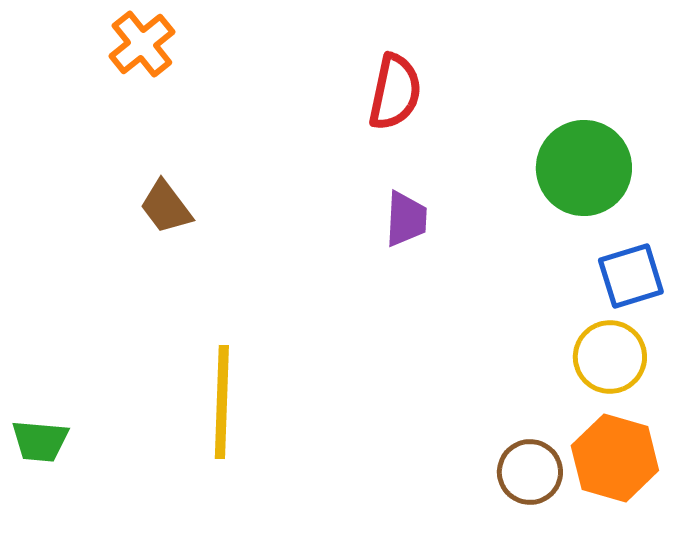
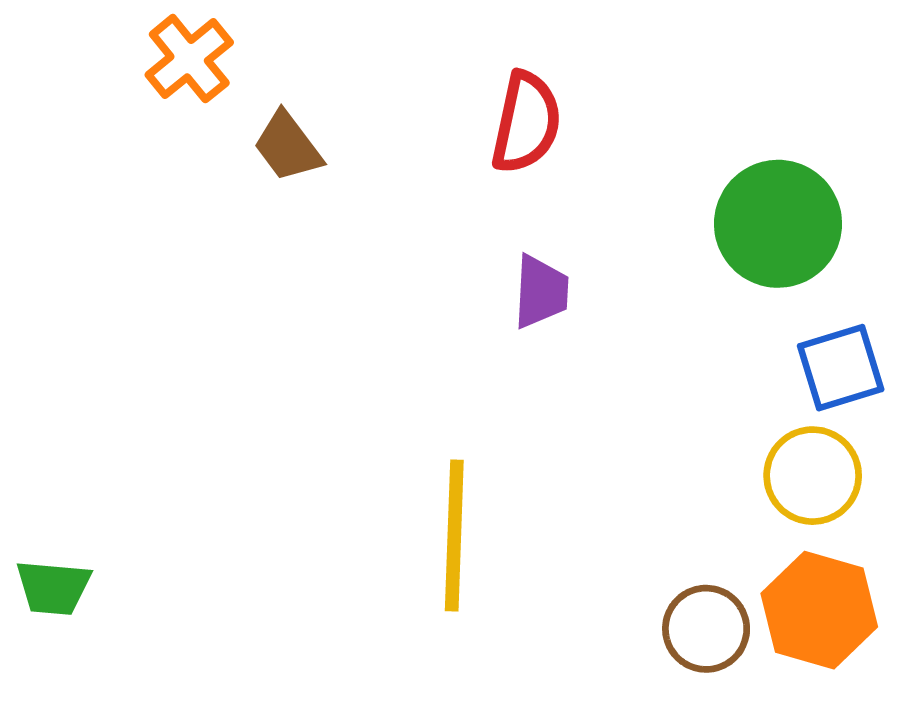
brown trapezoid: (166, 207) -> (288, 147), moved
yellow line: (222, 402) -> (454, 536), moved

